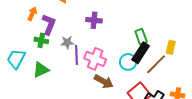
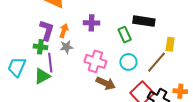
orange arrow: (32, 14) -> (64, 31), moved
green rectangle: (141, 37) -> (125, 35), moved
black rectangle: (141, 53) -> (144, 21), moved, turned 70
purple line: (76, 55) -> (50, 63), moved

